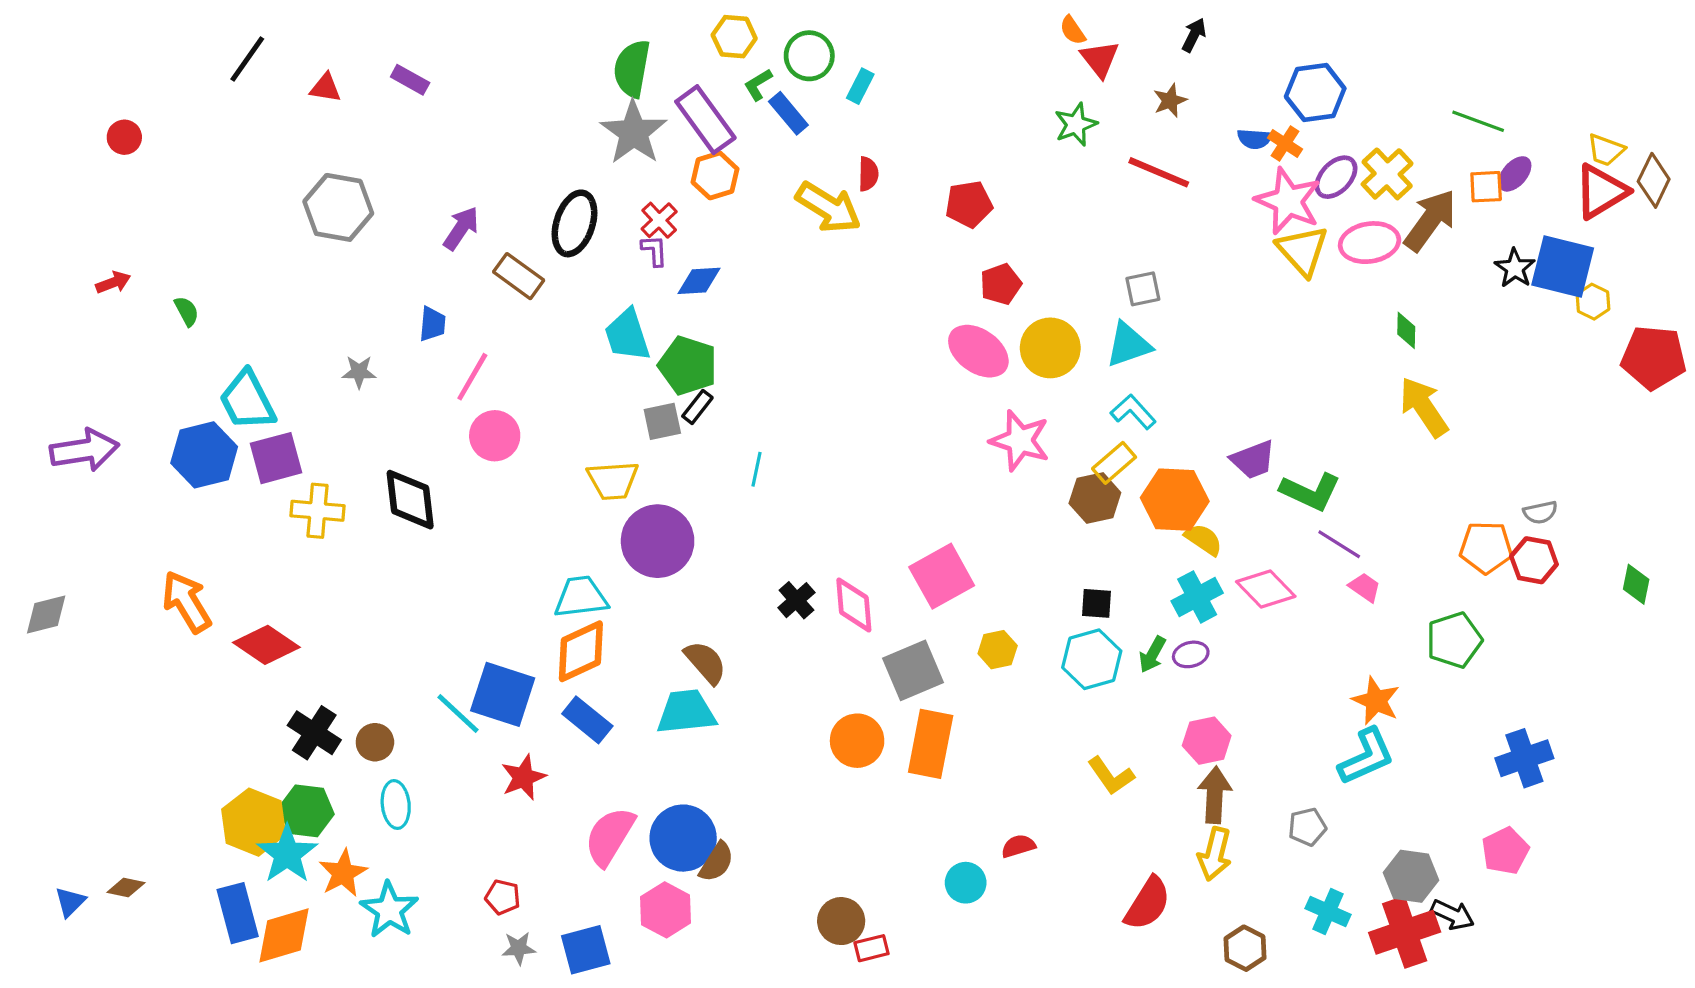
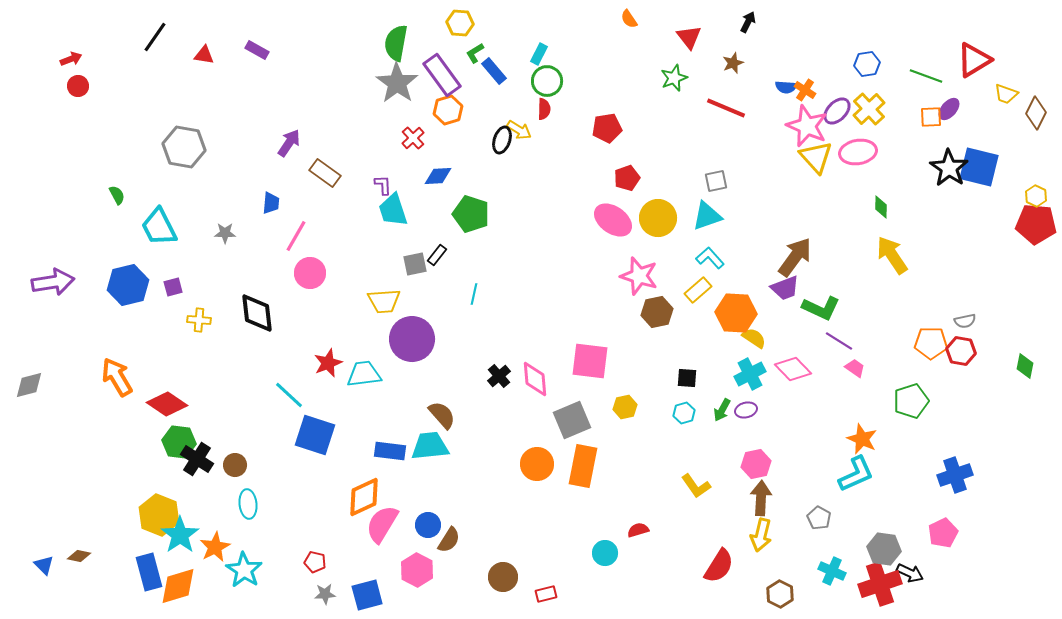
orange semicircle: (1073, 30) -> (629, 19), moved
green circle: (809, 56) -> (547, 81), moved
blue hexagon: (1315, 93) -> (867, 64), moved, size x0.7
red triangle: (1601, 191) -> (974, 60), moved
gray hexagon: (338, 207) -> (184, 147), moved
yellow arrow: (828, 207) -> (519, 130), size x0.6
brown arrow: (1430, 220) -> (795, 257), moved
black ellipse: (575, 223) -> (502, 140), moved, size x0.7
purple L-shape: (654, 251) -> (383, 185), moved
black star: (1515, 268) -> (949, 168), size x1.5
red arrow: (113, 282) -> (71, 59), moved
yellow hexagon: (1593, 302) -> (1036, 196), moved
green pentagon: (688, 365) -> (471, 214), moved
cyan trapezoid: (247, 401) -> (159, 227), moved
purple square: (276, 458) -> (173, 287), size x0.6
brown hexagon: (1095, 498) -> (657, 312), moved
yellow cross: (317, 511) -> (199, 320), size x0.7
pink square: (942, 576) -> (590, 361), turned 36
orange diamond: (581, 651) -> (364, 497), moved
cyan hexagon: (1092, 659) -> (684, 413), size x0.6
cyan line: (458, 714) -> (289, 395), moved
blue rectangle: (587, 720) -> (390, 451), moved, turned -32
red star: (523, 777) -> (328, 363), moved
green hexagon: (306, 811) -> (179, 442), moved
gray pentagon: (1307, 827) -> (819, 518), turned -30
blue circle: (683, 838) -> (428, 525), size x0.6
blue triangle: (70, 902) -> (44, 565), turned -30
brown circle: (841, 921) -> (503, 577), moved

